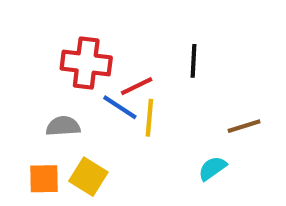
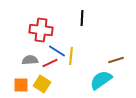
black line: (194, 61) -> (82, 18), moved
red line: (137, 86) -> (50, 63), moved
cyan semicircle: (212, 168) -> (101, 80), size x1.6

